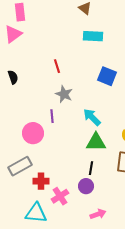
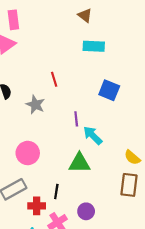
gray star: (64, 94) -> (35, 105), moved
purple line: (52, 116) -> (76, 119), moved
green triangle: (96, 142) -> (79, 163), moved
black line: (91, 168) -> (56, 192), moved

